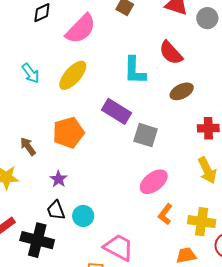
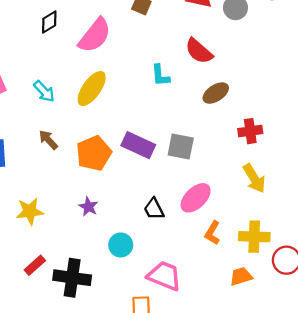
cyan L-shape: (135, 70) -> (160, 75), size x0.7
purple rectangle: (116, 111) -> (138, 145), moved
brown arrow: (28, 146) -> (48, 140), moved
black trapezoid: (56, 210) -> (154, 209), moved

